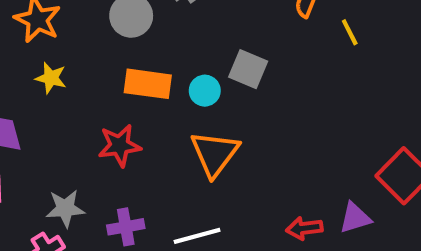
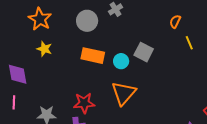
yellow line: (350, 32) -> (189, 43), moved
red star: (119, 145) -> (84, 103), moved

